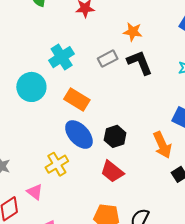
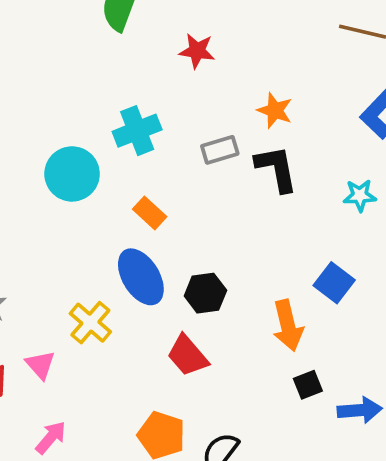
orange rectangle: (77, 100) -> (150, 213), size x0.7
yellow cross: (57, 164) -> (90, 323), turned -30

